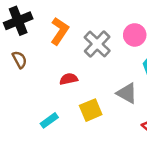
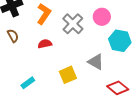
red semicircle: (69, 79) -> (45, 44), moved
cyan rectangle: (49, 120) -> (28, 83), moved

